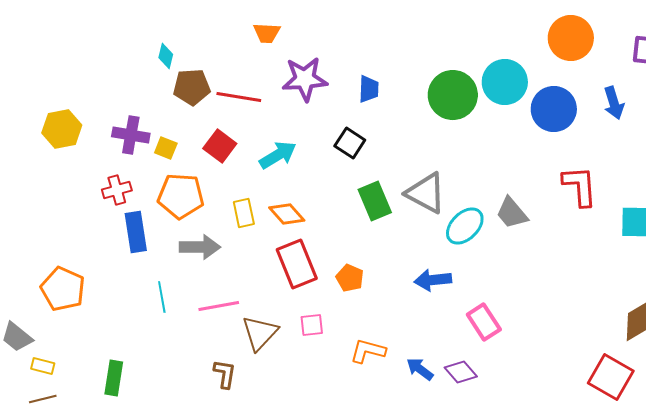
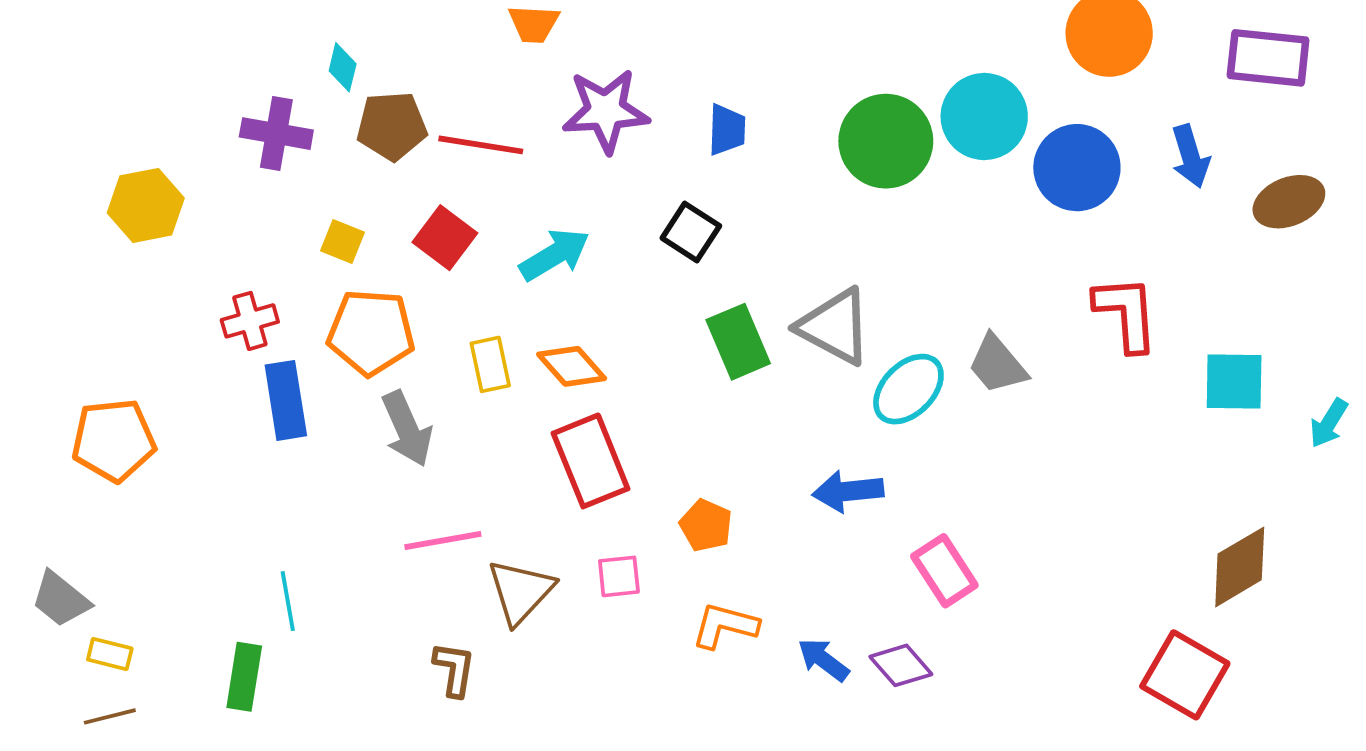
purple cross: (131, 135) -> (276, 134), moved
gray arrow: (200, 247) -> (407, 429), turned 66
orange pentagon: (350, 278) -> (706, 525), moved
orange pentagon: (63, 289) -> (114, 440), moved, turned -30
cyan line: (162, 297) -> (288, 601), moved

